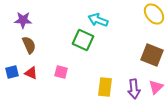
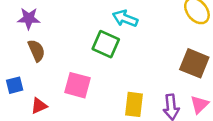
pink square: (61, 72) -> (78, 85), size x1.5
red triangle: (31, 73) -> (39, 106), moved, turned -48

